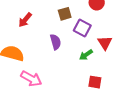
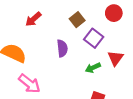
brown square: (65, 14) -> (77, 20), turned -32

